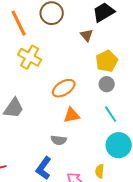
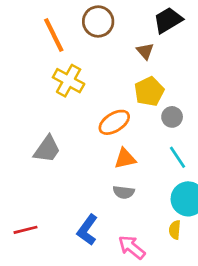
yellow pentagon: (107, 61) -> (149, 91), moved
gray semicircle: (59, 140) -> (124, 192), moved
yellow semicircle: (100, 171) -> (175, 230), moved

